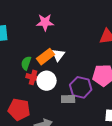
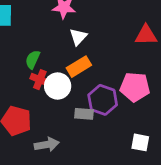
white triangle: (58, 55) -> (78, 37), moved
orange rectangle: (45, 57) -> (79, 67), moved

